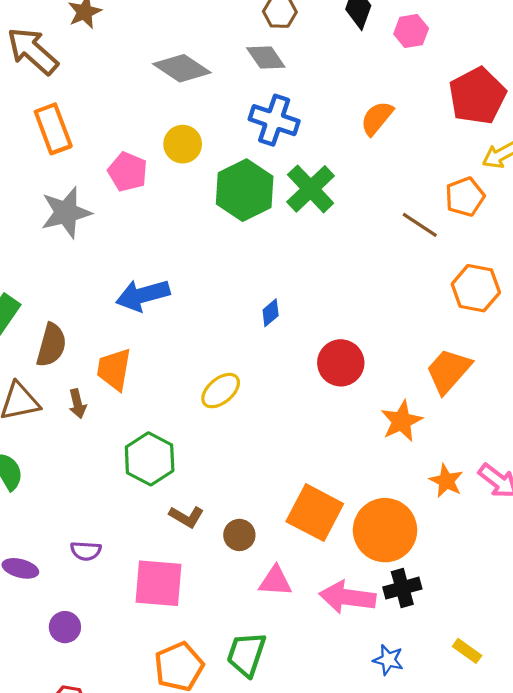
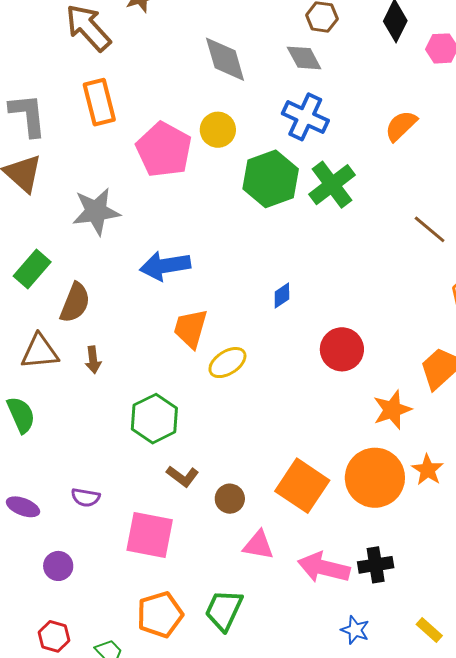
gray diamond: (182, 68) -> (225, 59), turned 34
pink pentagon: (128, 172) -> (164, 150), size x1.5
gray star: (66, 212) -> (96, 211), moved
orange trapezoid: (114, 369) -> (191, 328), moved
orange circle: (385, 530) -> (375, 478), moved

